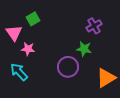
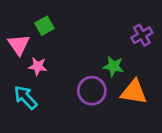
purple cross: (94, 26) -> (142, 35), moved
orange triangle: (106, 78) -> (134, 92), moved, turned 40

